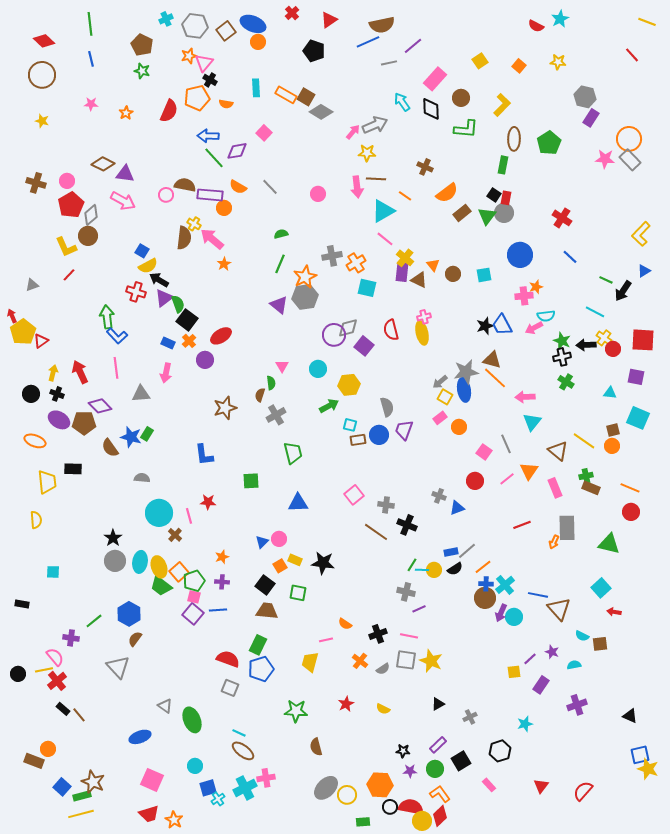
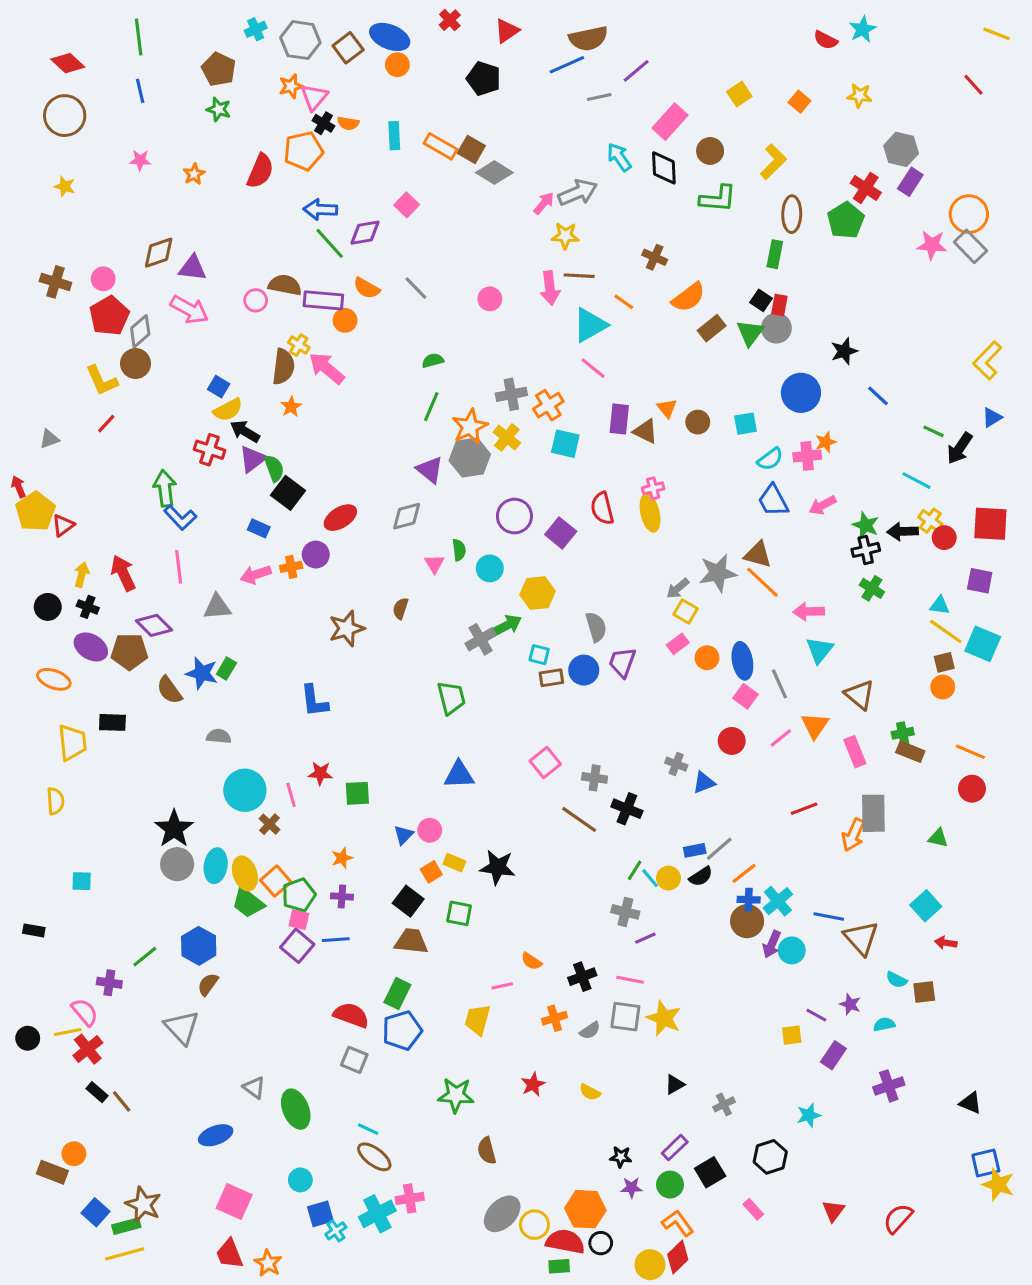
orange semicircle: (226, 104) -> (348, 123), moved
brown diamond: (103, 164) -> (159, 253), turned -45
red cross: (562, 218) -> (866, 188), moved
yellow cross: (405, 258) -> (507, 437), moved
orange star: (224, 264) -> (291, 407), moved
cyan semicircle: (546, 316) -> (770, 459), moved, turned -30
black star: (485, 326) -> (844, 351), moved
gray diamond: (348, 328) -> (407, 516), moved
orange cross: (189, 341) -> (291, 567), moved, turned 32
pink arrow: (166, 373) -> (256, 575), turned 60
green semicircle: (271, 383) -> (459, 550), moved
blue ellipse: (464, 390) -> (742, 661), moved
gray cross: (276, 415) -> (481, 639), moved
yellow line: (584, 441) -> (946, 632), moved
green square: (251, 481) -> (357, 793), moved
black star: (113, 538) -> (174, 829), size x1.4
orange arrow: (554, 542) -> (853, 835), size x1.5
green triangle: (609, 544) -> (938, 838), size x0.6
cyan line: (422, 570) -> (650, 878), turned 48
purple line: (530, 659) -> (816, 1015), turned 72
orange cross: (360, 661) -> (555, 1018), turned 35
red semicircle: (411, 807) -> (565, 1242), moved
red trapezoid: (149, 814) -> (229, 1254), turned 85

